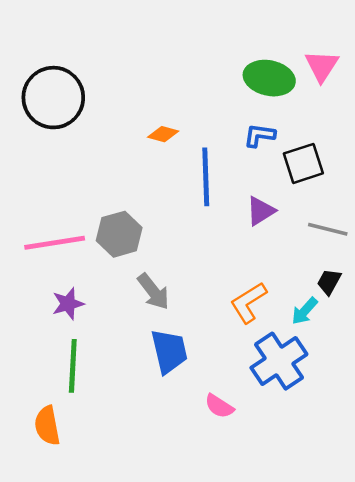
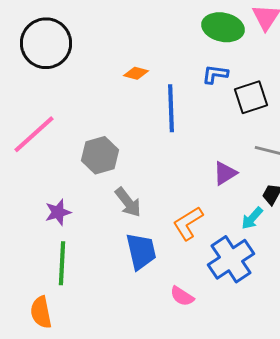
purple triangle: (261, 211) -> (225, 173), moved
pink line: (55, 243) -> (34, 134), moved, turned -33
orange L-shape: (248, 302) -> (188, 223), moved

